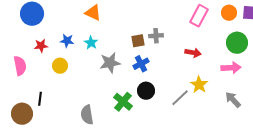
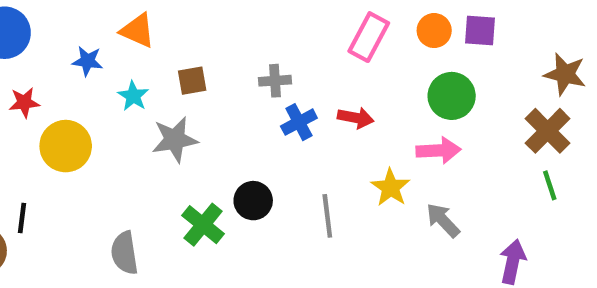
blue star: (67, 41) -> (87, 61), moved
brown square: (138, 41) -> (192, 81), moved
blue cross: (141, 64) -> (299, 122), moved
yellow circle: (60, 66) -> (66, 146), size x1.5
yellow star: (199, 85) -> (391, 188), moved
gray line: (180, 98) -> (327, 216), turned -54

